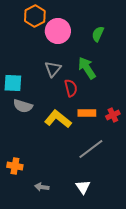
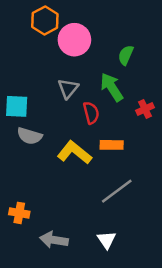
green semicircle: (98, 34) -> (126, 55), moved
red cross: (113, 115) -> (145, 109), moved
gray arrow: (42, 187) -> (54, 240), size x1.5

